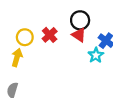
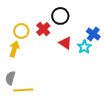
black circle: (80, 20) -> (60, 16), moved
red triangle: (79, 35) -> (65, 43), moved

